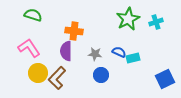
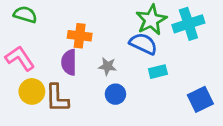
cyan cross: (156, 22) -> (188, 24), size x1.6
blue semicircle: (119, 52) -> (143, 44), moved, size x1.5
brown L-shape: (57, 78) -> (57, 98), turned -45

